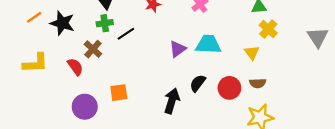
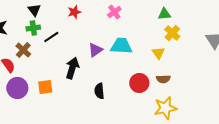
black semicircle: (198, 83) -> (99, 91), moved, turned -42
black arrow: (172, 101) -> (72, 68), moved
purple circle: (85, 107) -> (17, 88), moved

